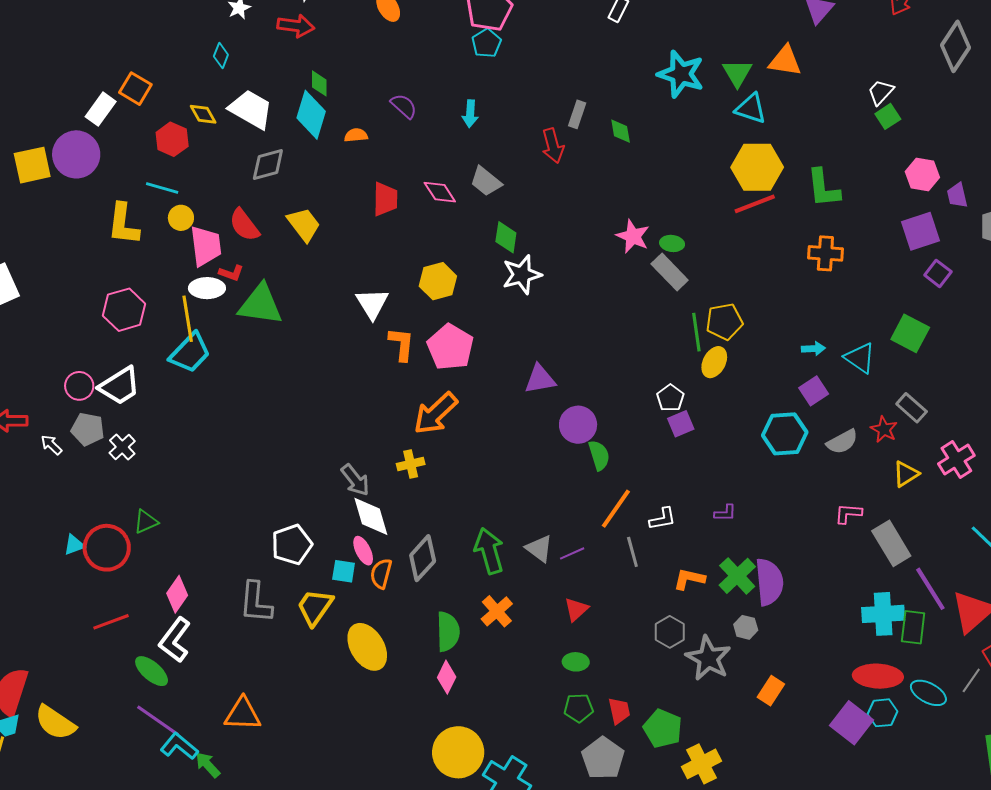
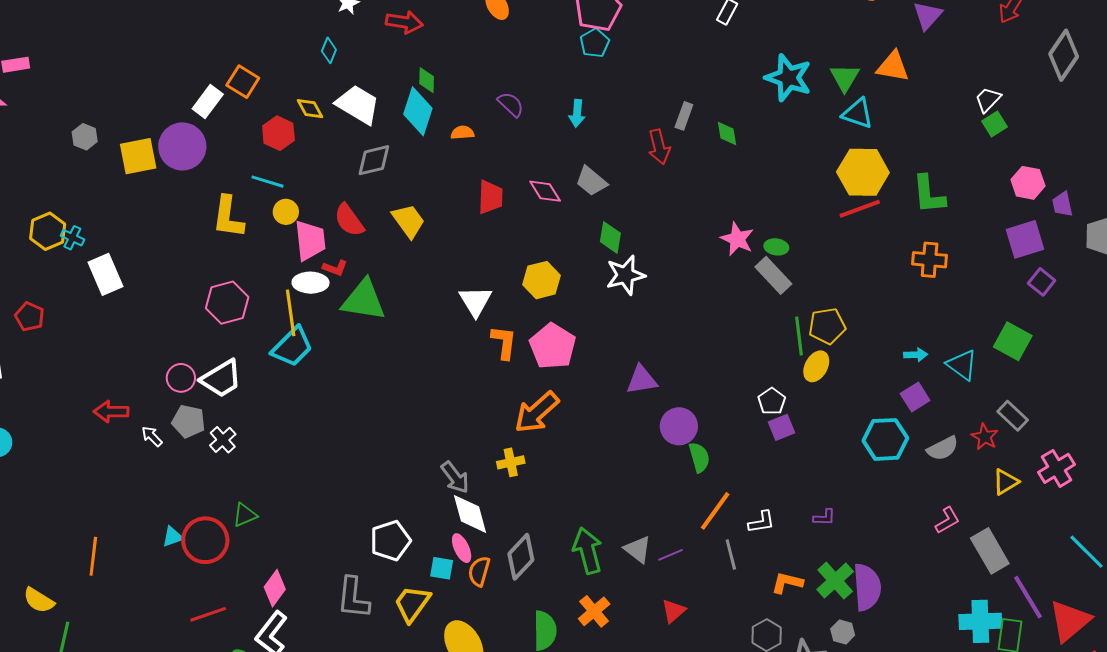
pink L-shape: (848, 514) -> (947, 520), turned 144

